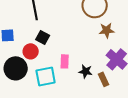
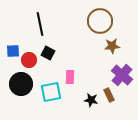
red circle: (31, 51) -> (29, 60), moved
black star: (86, 71) -> (91, 100), moved

